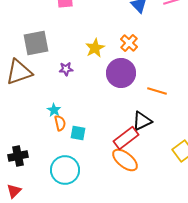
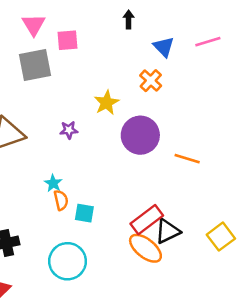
gray square: (36, 43) -> (35, 65), moved
orange cross: (129, 43) -> (151, 81), moved
black triangle: (142, 121) -> (168, 231), moved

